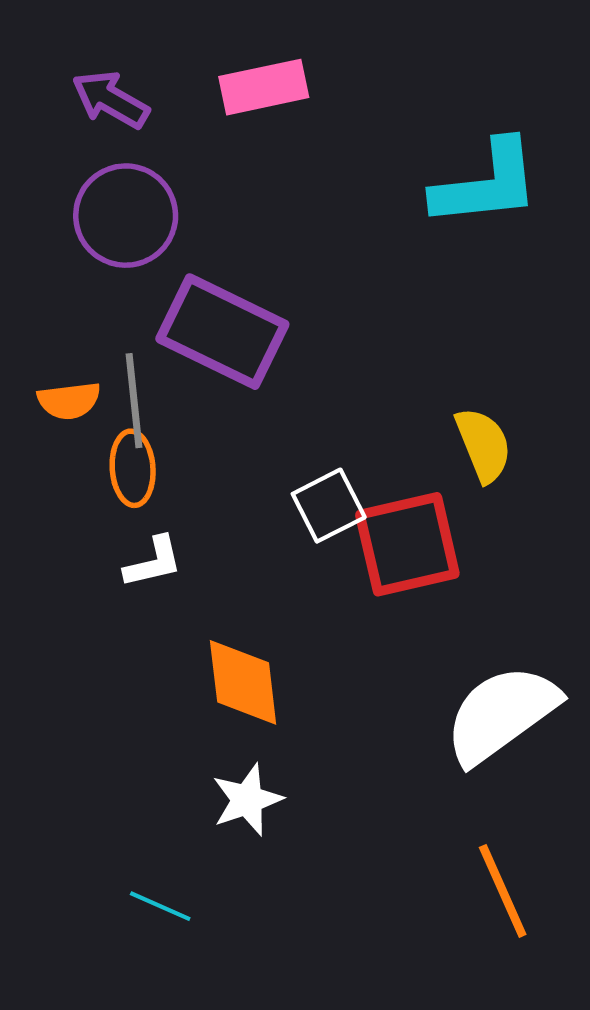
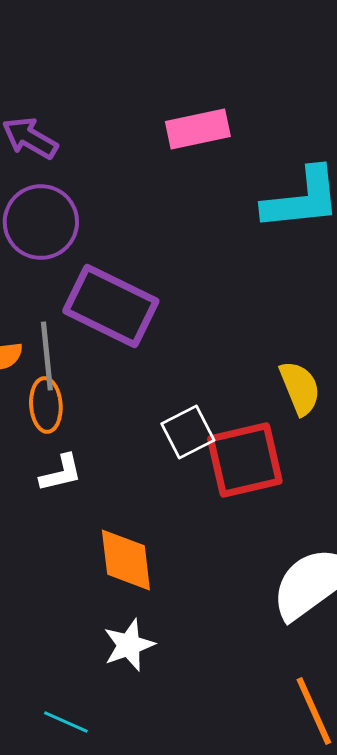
pink rectangle: (264, 87) -> (198, 129), moved

